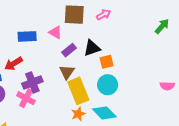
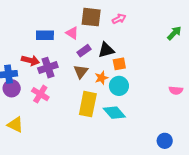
red arrow: (14, 64) -> (30, 60), turned -138
purple cross: (32, 82) -> (48, 68), moved
yellow rectangle: (78, 91) -> (88, 104), moved, turned 30
orange star: (78, 114) -> (101, 78), moved

